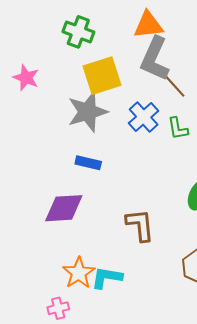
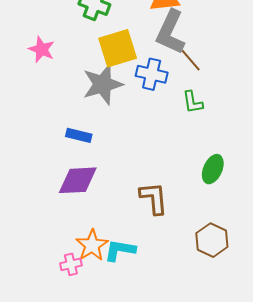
blue cross: (144, 117) -> (152, 74), moved, turned -36
blue rectangle: (88, 163) -> (79, 135), moved
pink cross: (58, 308) -> (71, 264), moved

